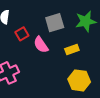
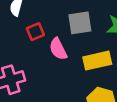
yellow rectangle: (72, 49) -> (97, 61), size x1.5

